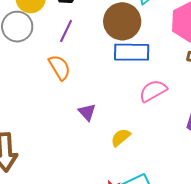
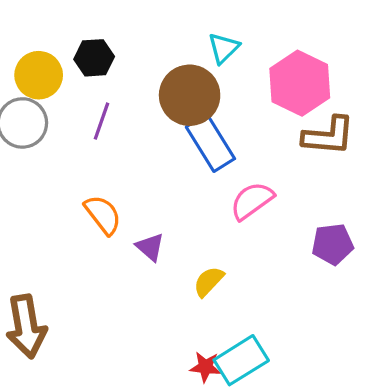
blue rectangle: (132, 52) -> (210, 143), turned 64
orange semicircle: (59, 67) -> (103, 215), moved

